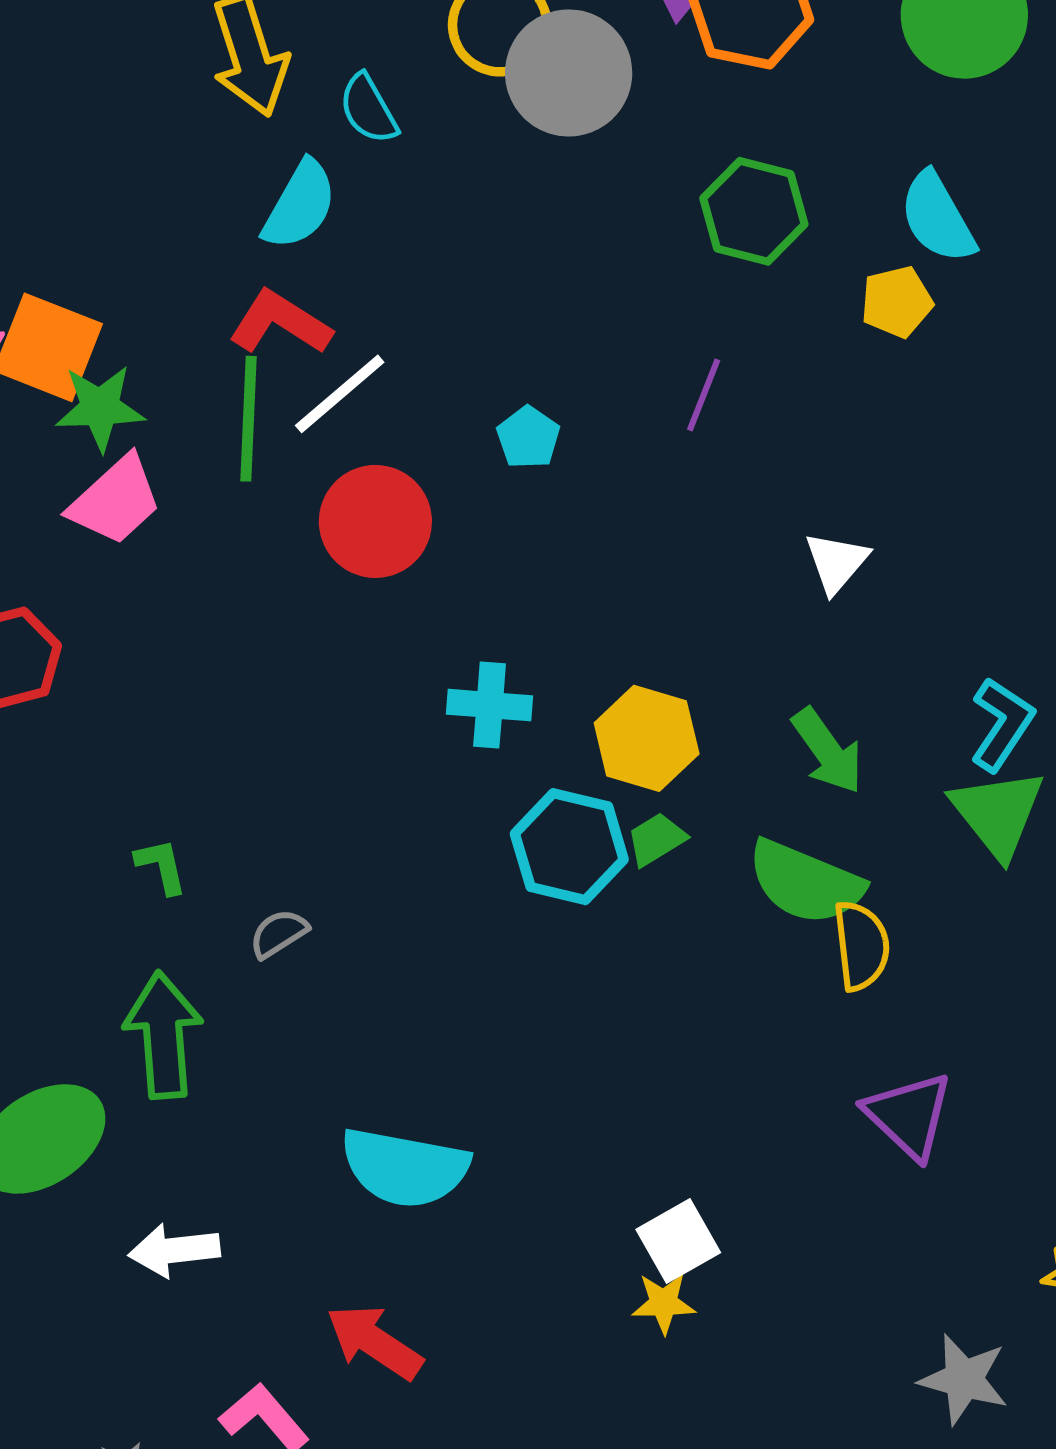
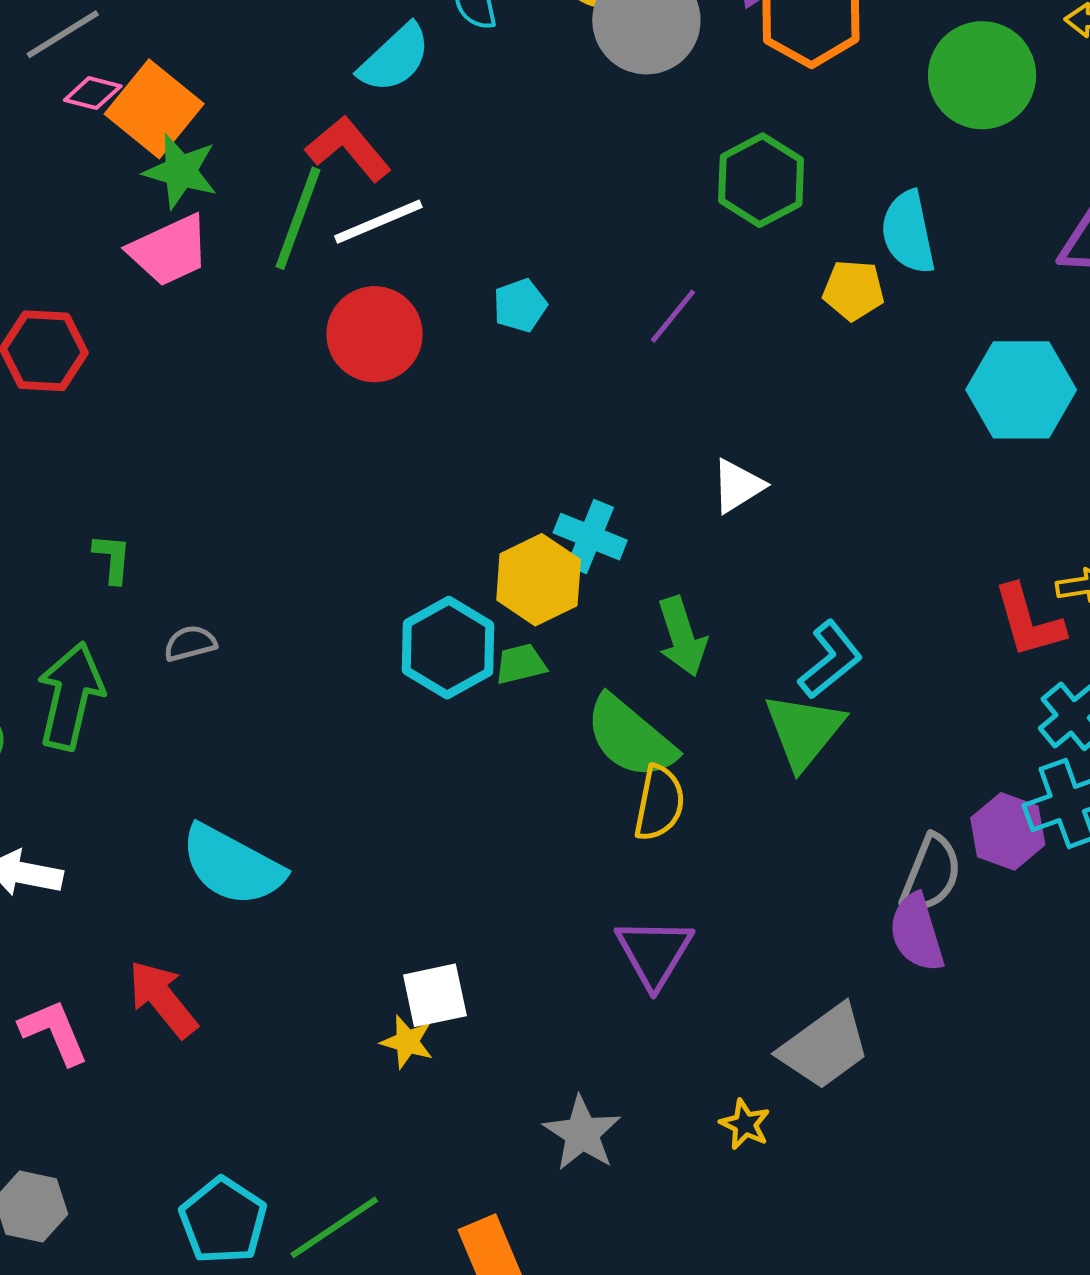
cyan cross: (490, 705) -> (590, 537), moved
gray star: (964, 1379) -> (582, 1133), moved

